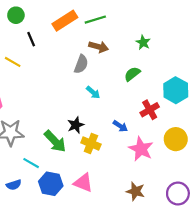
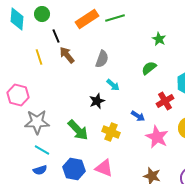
brown arrow: (99, 47) -> (67, 55), moved, turned -144
yellow line: (13, 62) -> (39, 57), turned 42
black star: (76, 125) -> (97, 101), moved
cyan line: (31, 163) -> (42, 150), moved

